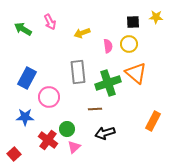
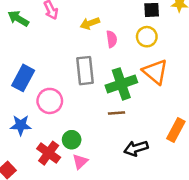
pink semicircle: (108, 46) -> (112, 39), moved
brown line: (95, 109) -> (116, 113), moved
black arrow: (105, 133) -> (136, 148), moved

